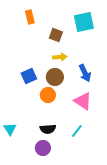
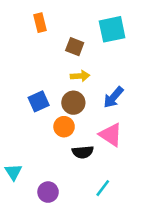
blue arrow: (85, 73) -> (113, 97), turned 66
black semicircle: (48, 129) -> (83, 152), moved
cyan line: (77, 131) -> (103, 188), moved
purple circle: (43, 148) -> (48, 192), moved

